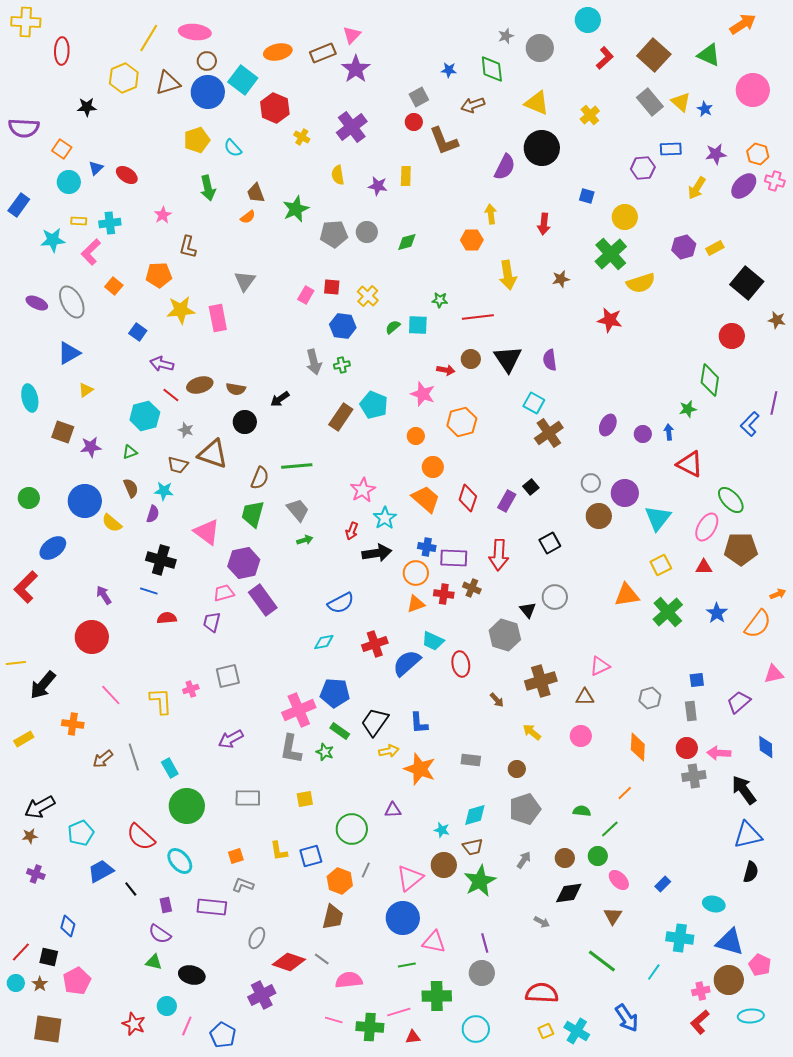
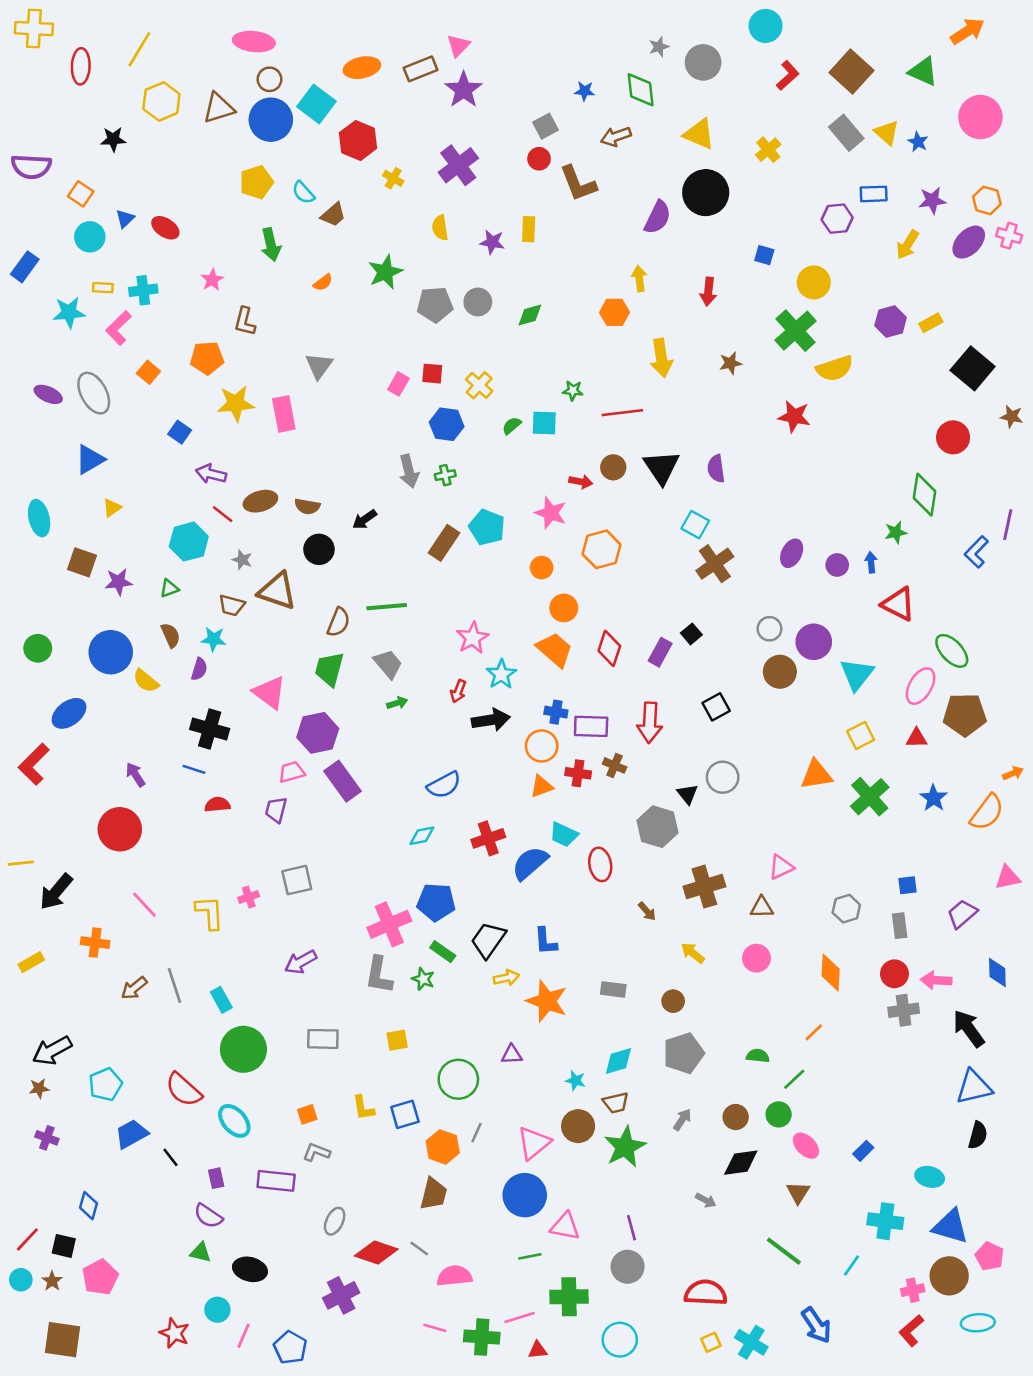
yellow line: (149, 38) -> (139, 49), moved
brown trapezoid: (256, 193) -> (333, 215), moved, turned -110

